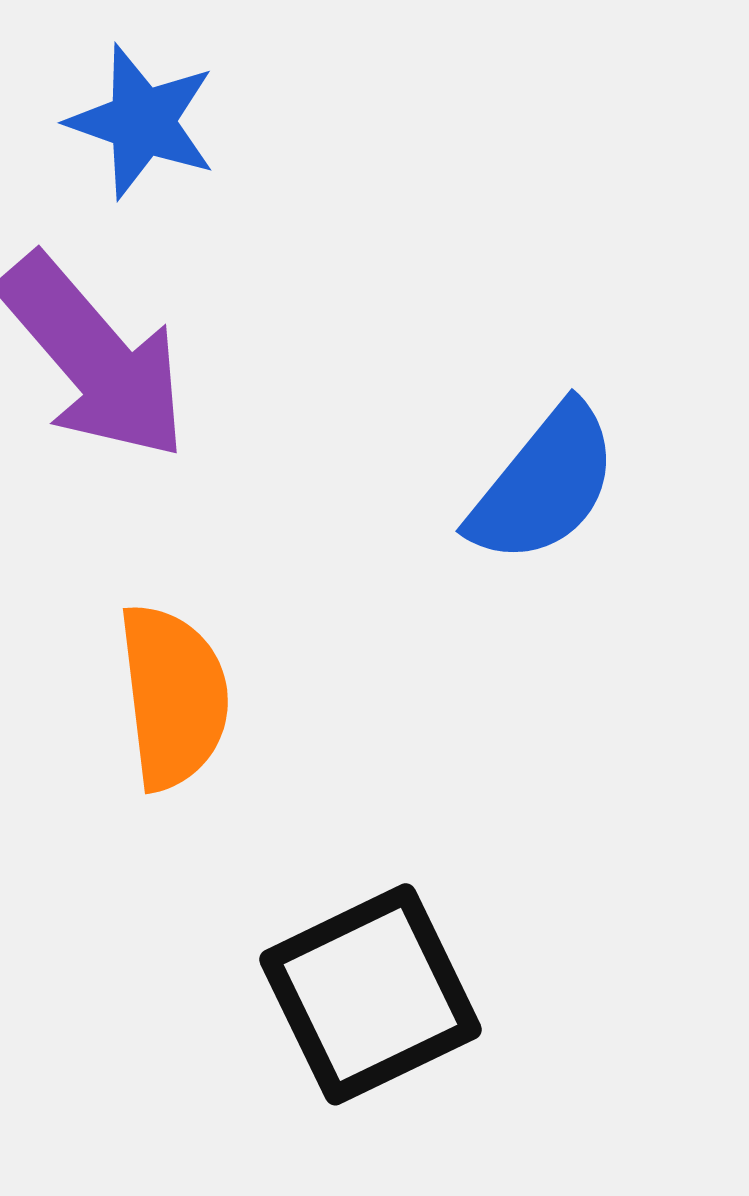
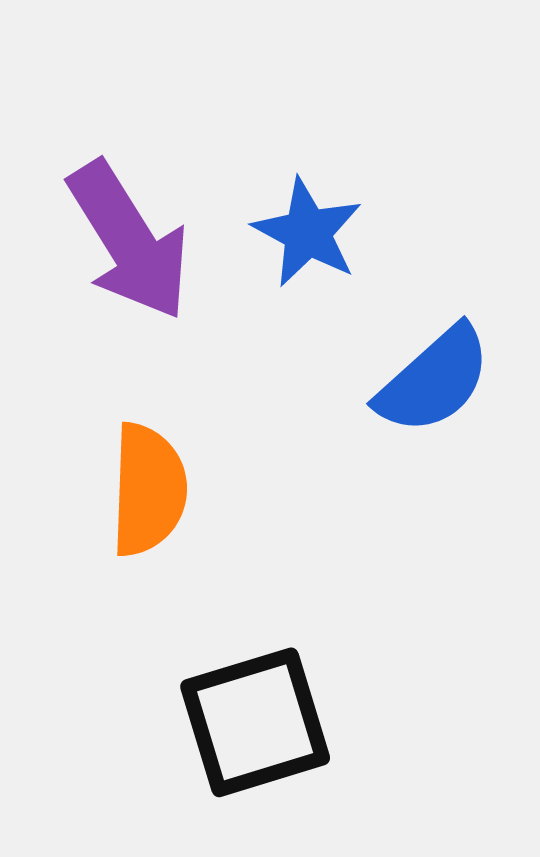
blue star: (142, 122) -> (307, 232), moved

